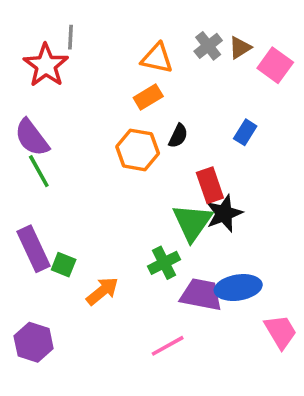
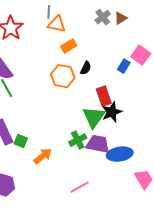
gray line: (71, 37) -> (49, 12), moved
orange triangle: (157, 58) -> (57, 24), moved
pink square: (275, 65) -> (141, 55), moved
purple trapezoid: (201, 295) -> (98, 144), moved

